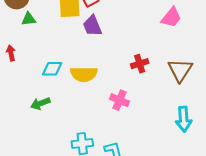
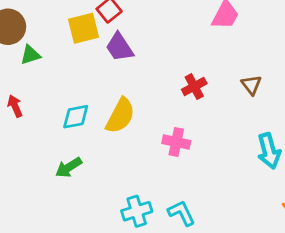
brown triangle: (180, 70) -> (251, 85), size x0.6
yellow semicircle: (84, 74) -> (120, 116), turned -52

